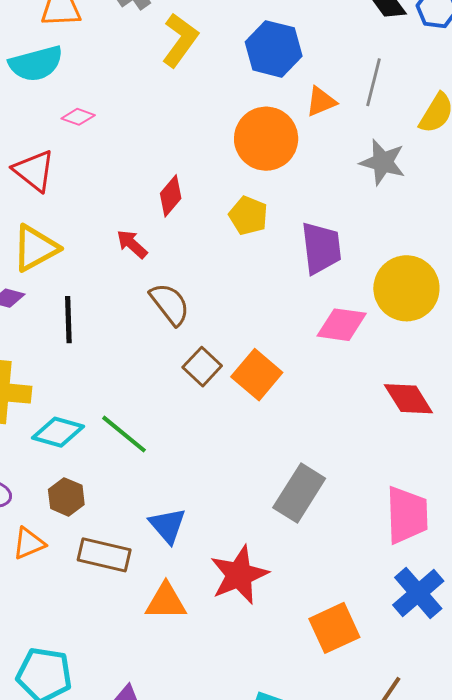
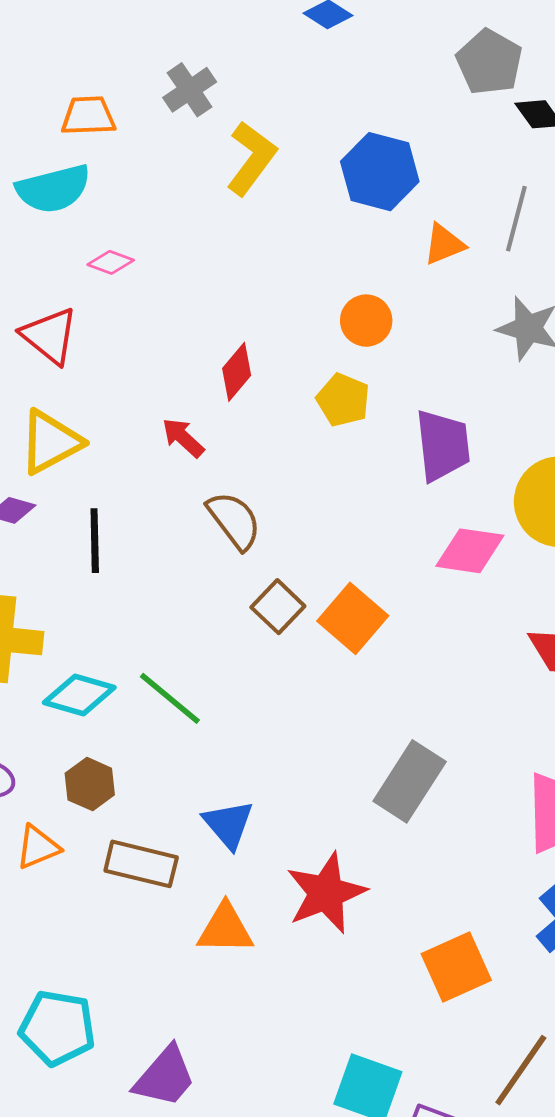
orange circle: (266, 139) -> (366, 321), moved, size x0.6

